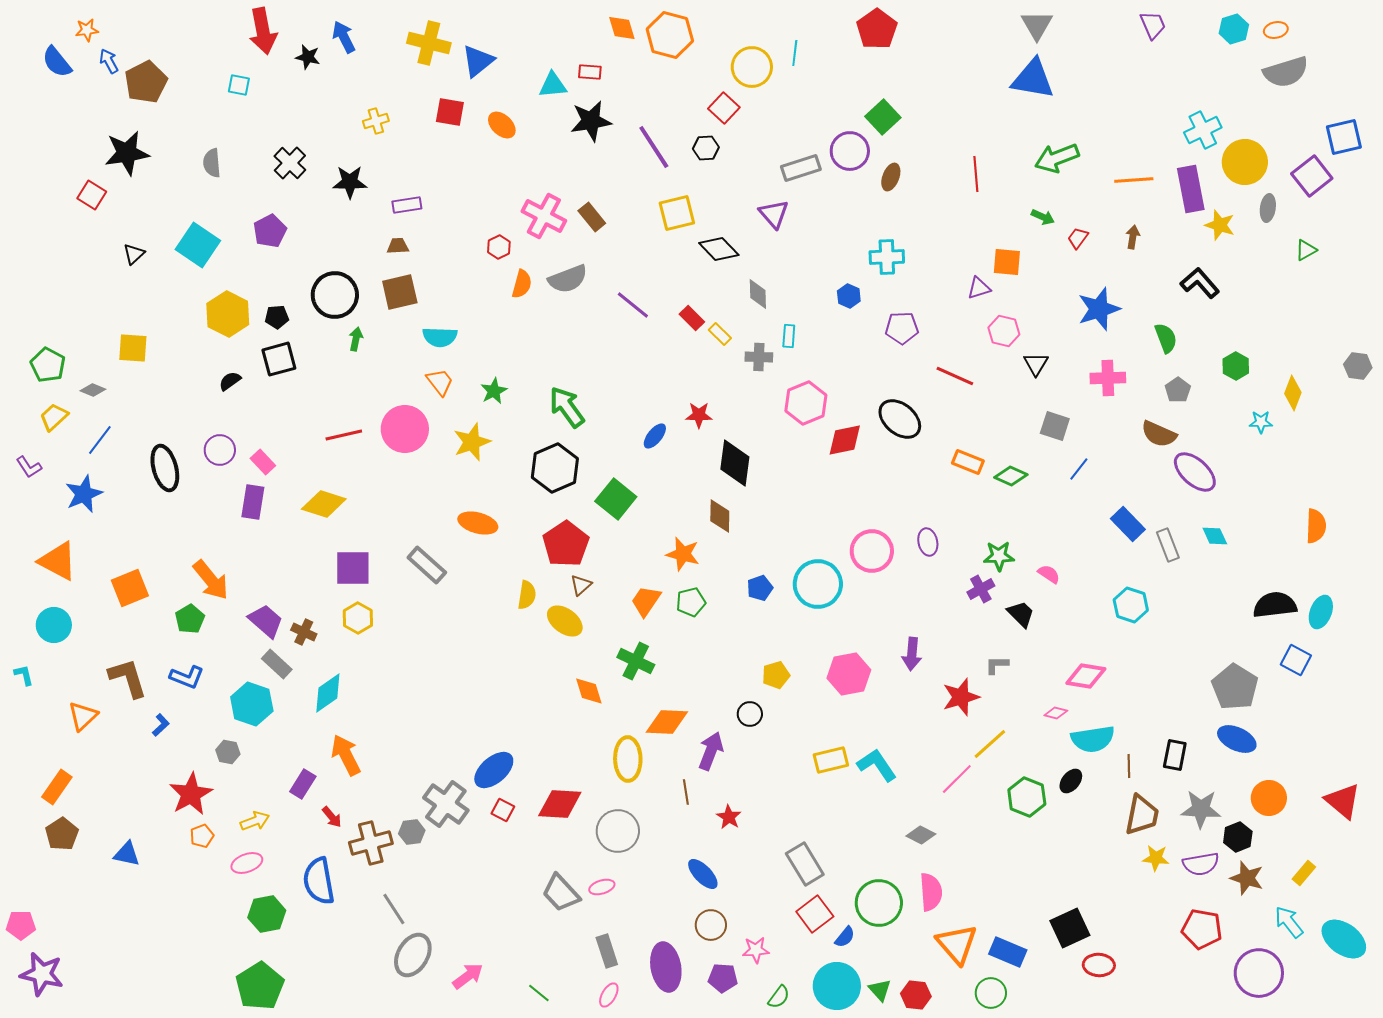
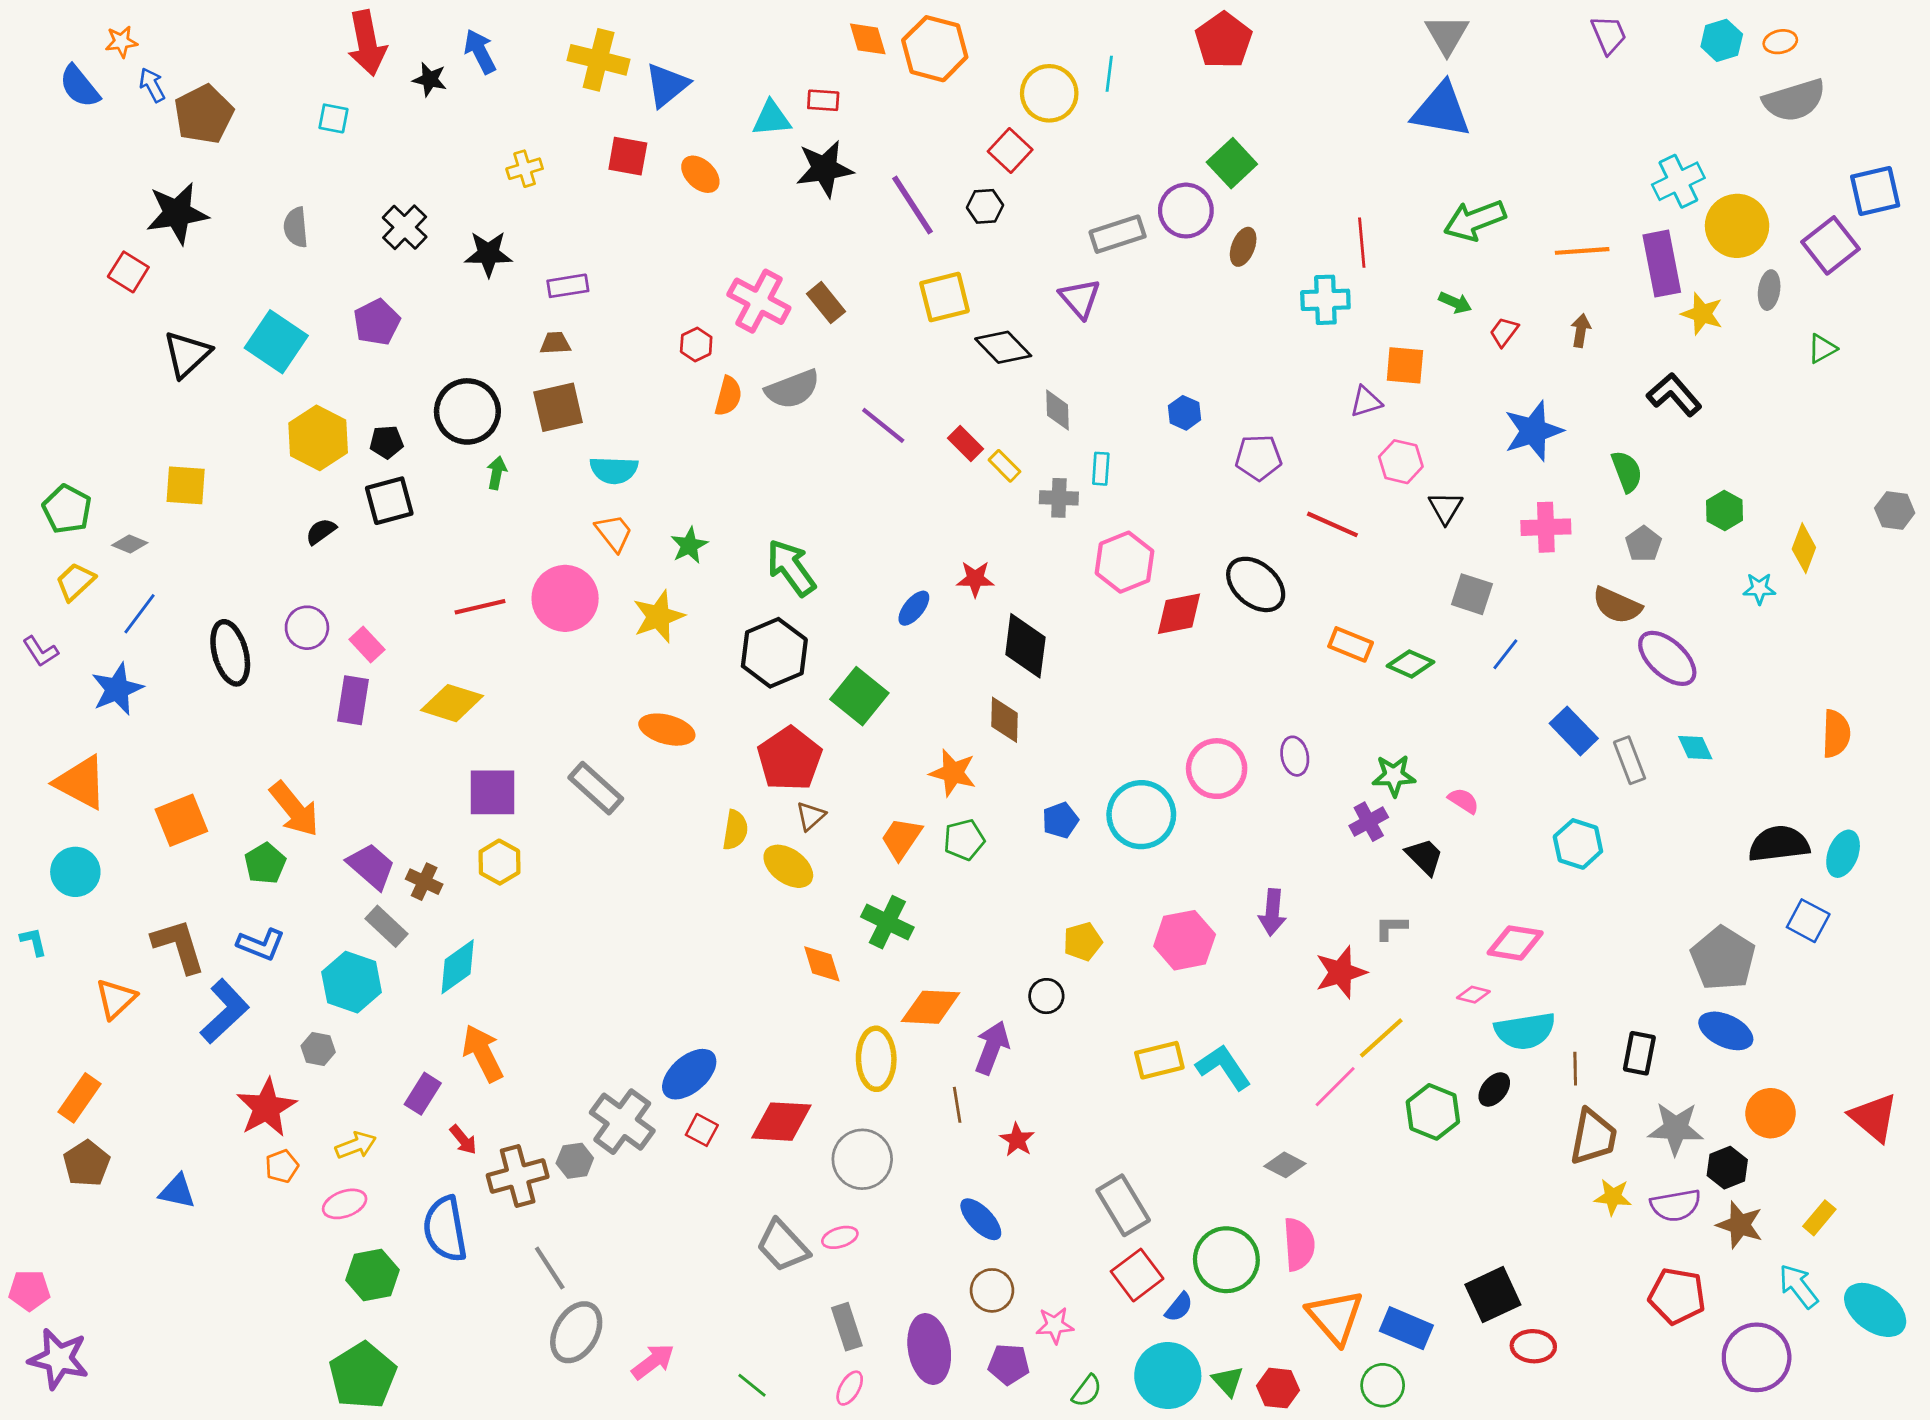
black triangle: (134, 254) -> (187, 354), size x1.6
cyan cross: (887, 257) -> (1325, 300), moved
blue L-shape: (161, 725) -> (225, 1011), size x2.0

